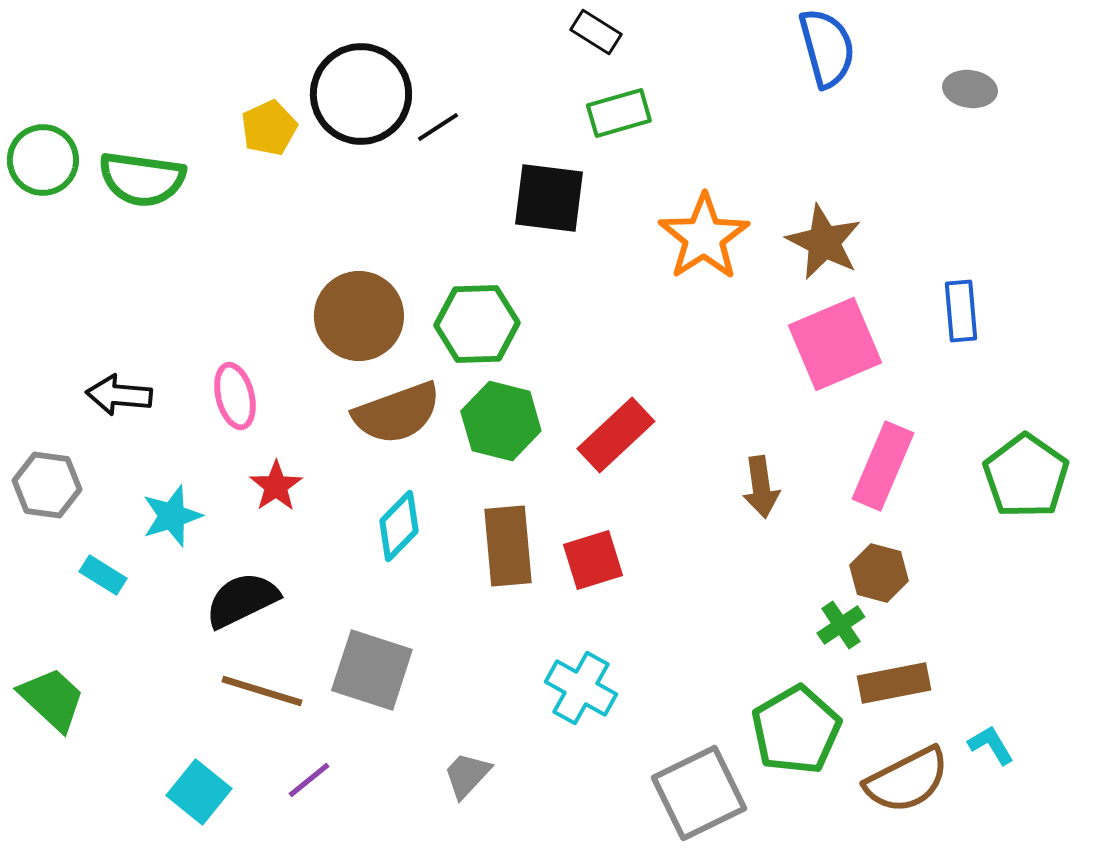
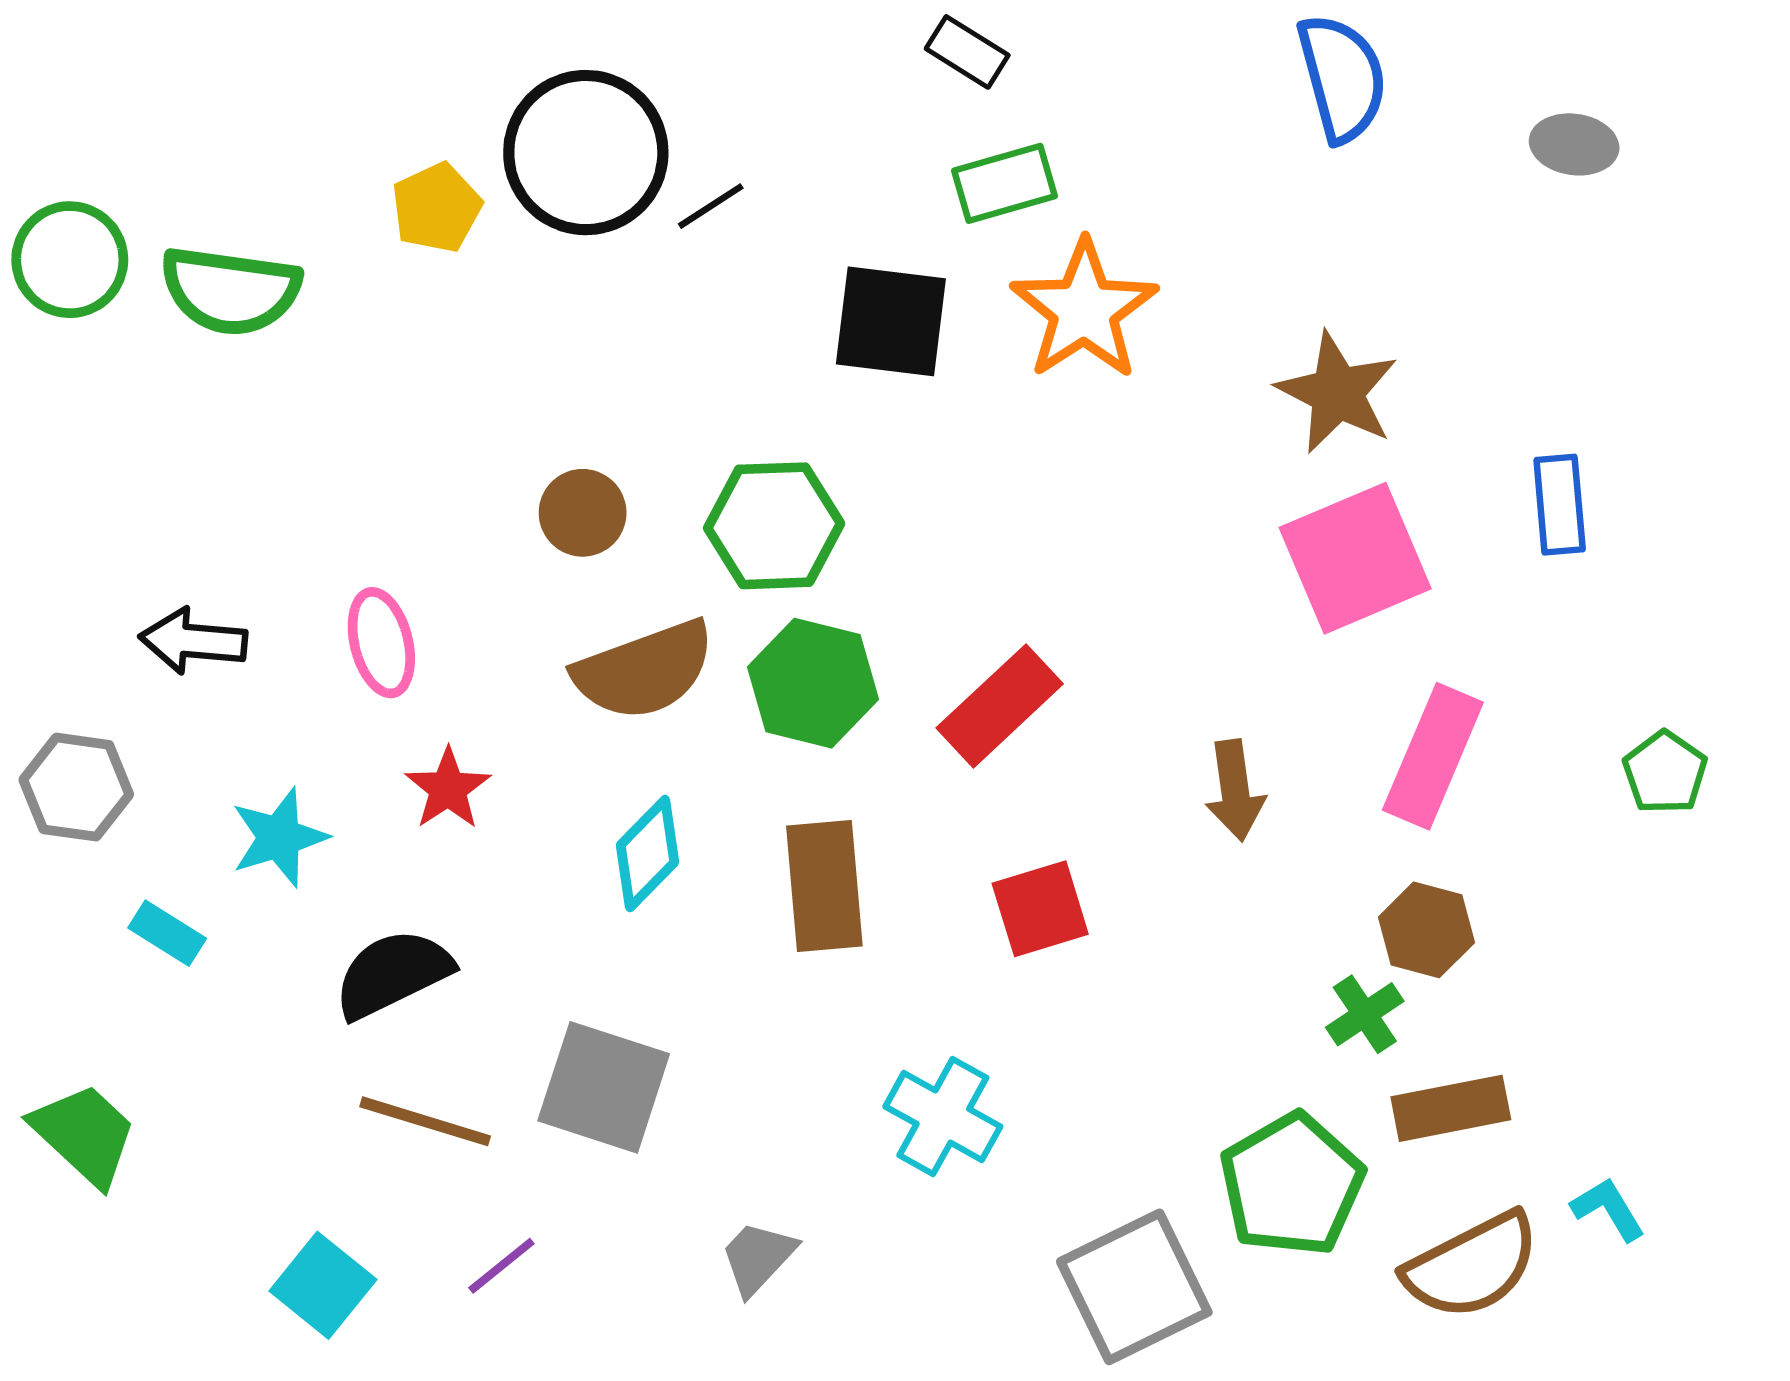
orange star: (704, 237) -> (1084, 310), moved
brown circle: (359, 316) -> (583, 513), size x0.6
green pentagon: (1026, 476) -> (1665, 772), size x0.6
red square: (593, 560) -> (1040, 909), moved

